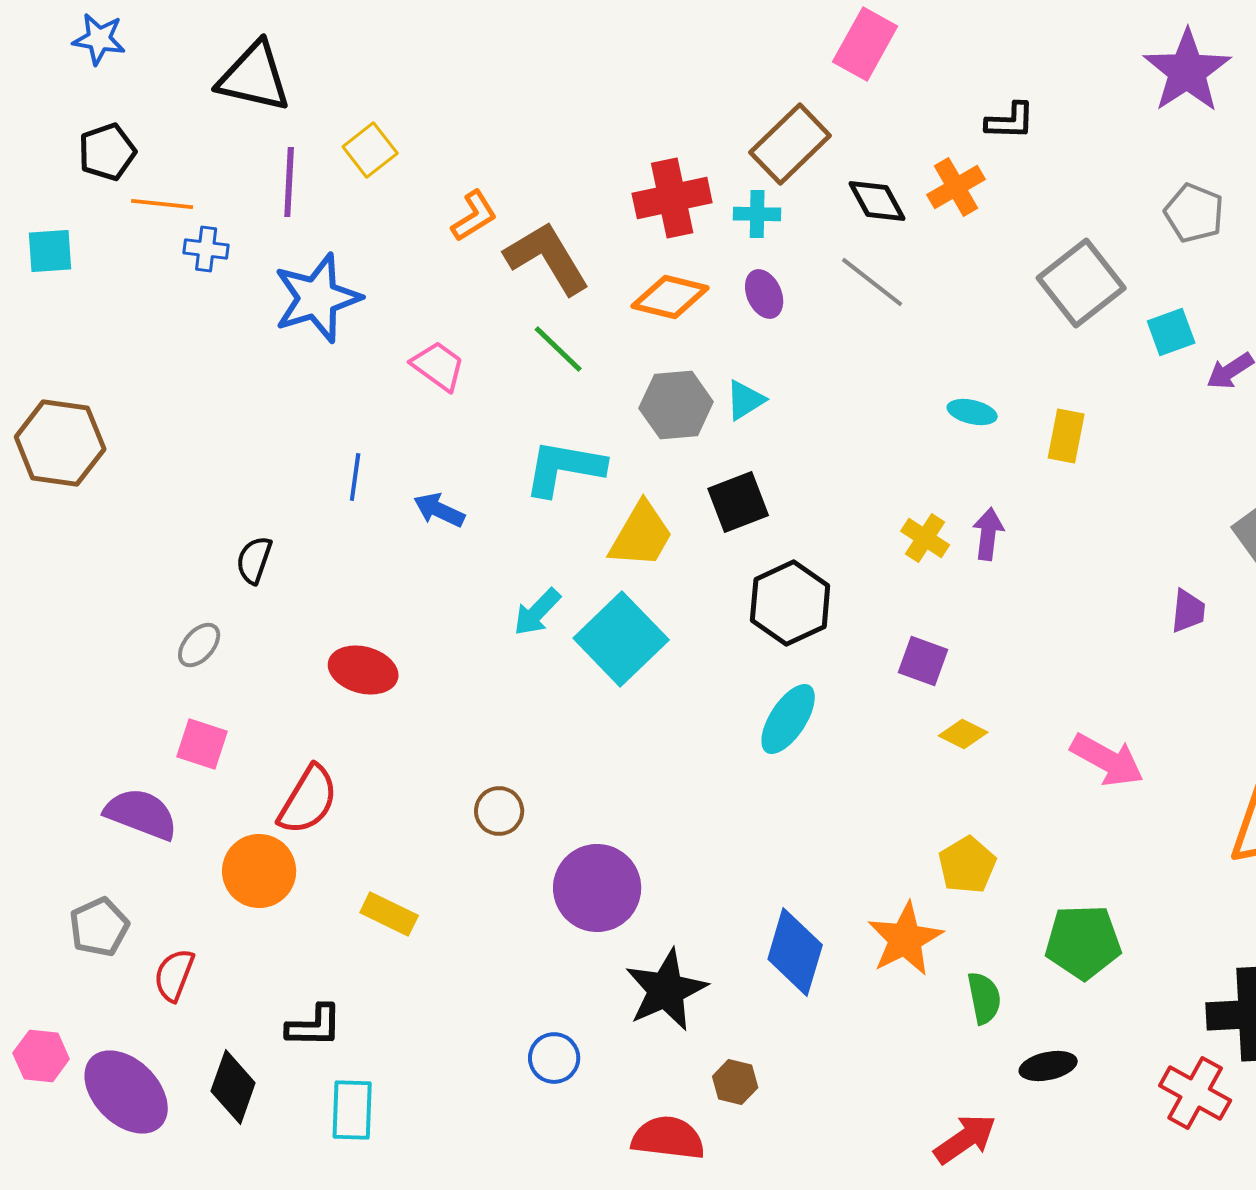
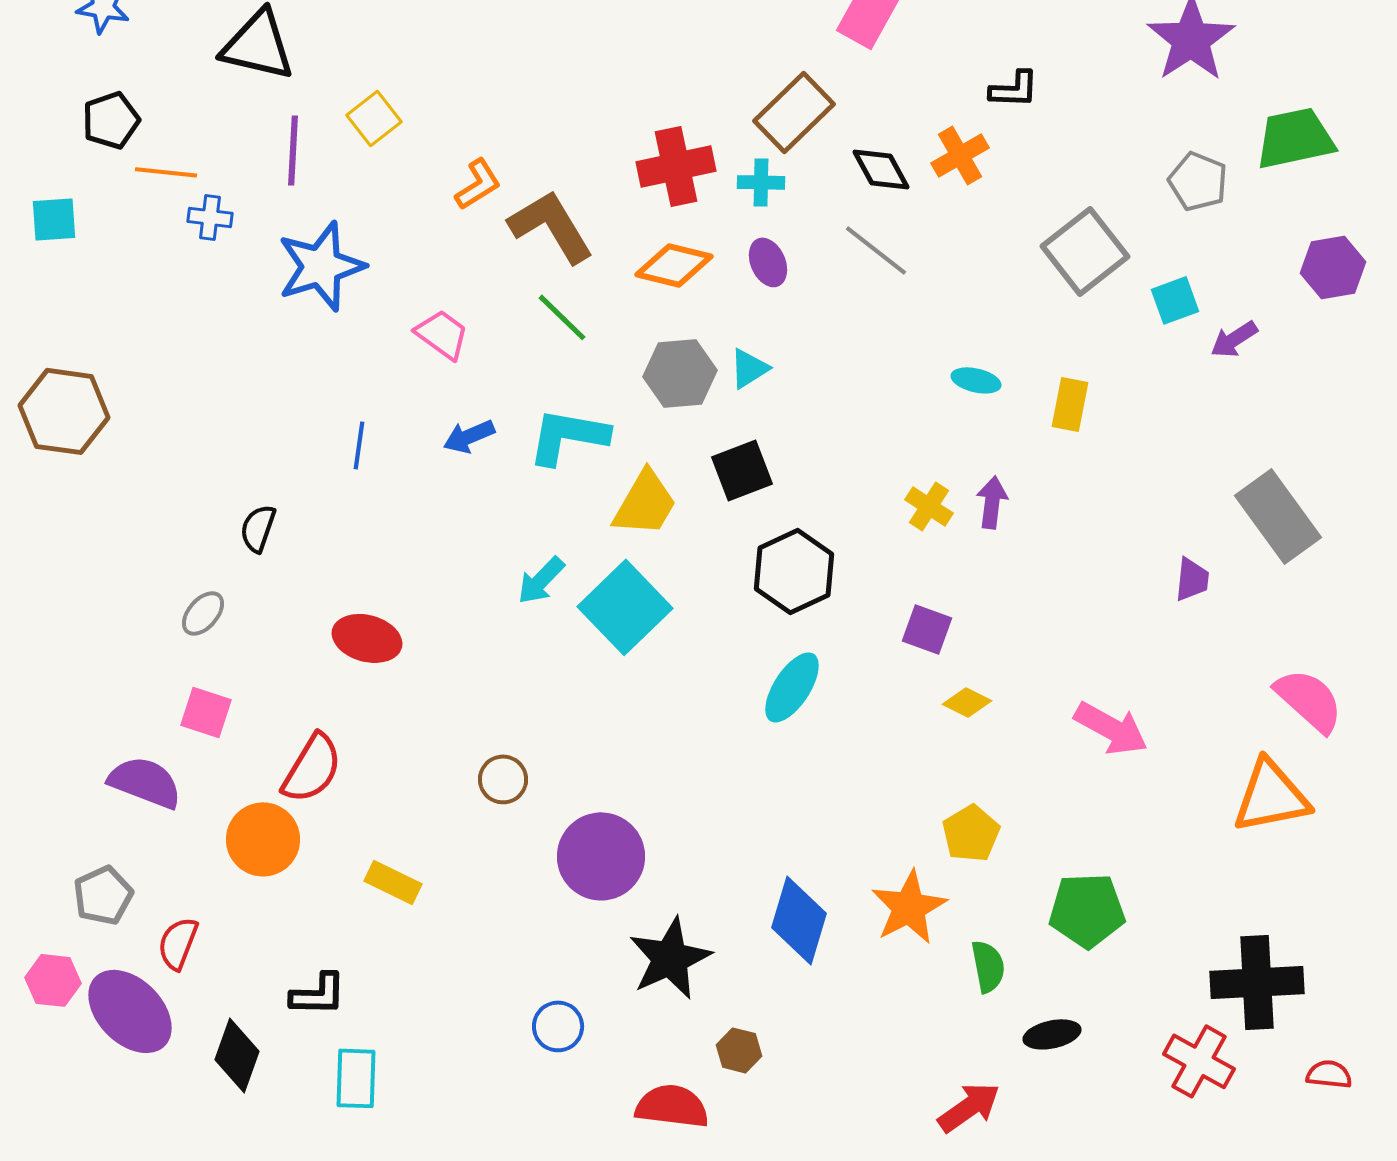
blue arrow: (439, 510) -> (469, 436), moved, turned -48
pink hexagon: (41, 1056) -> (53, 980), moved
purple ellipse: (126, 1092) -> (130, 1011), moved

